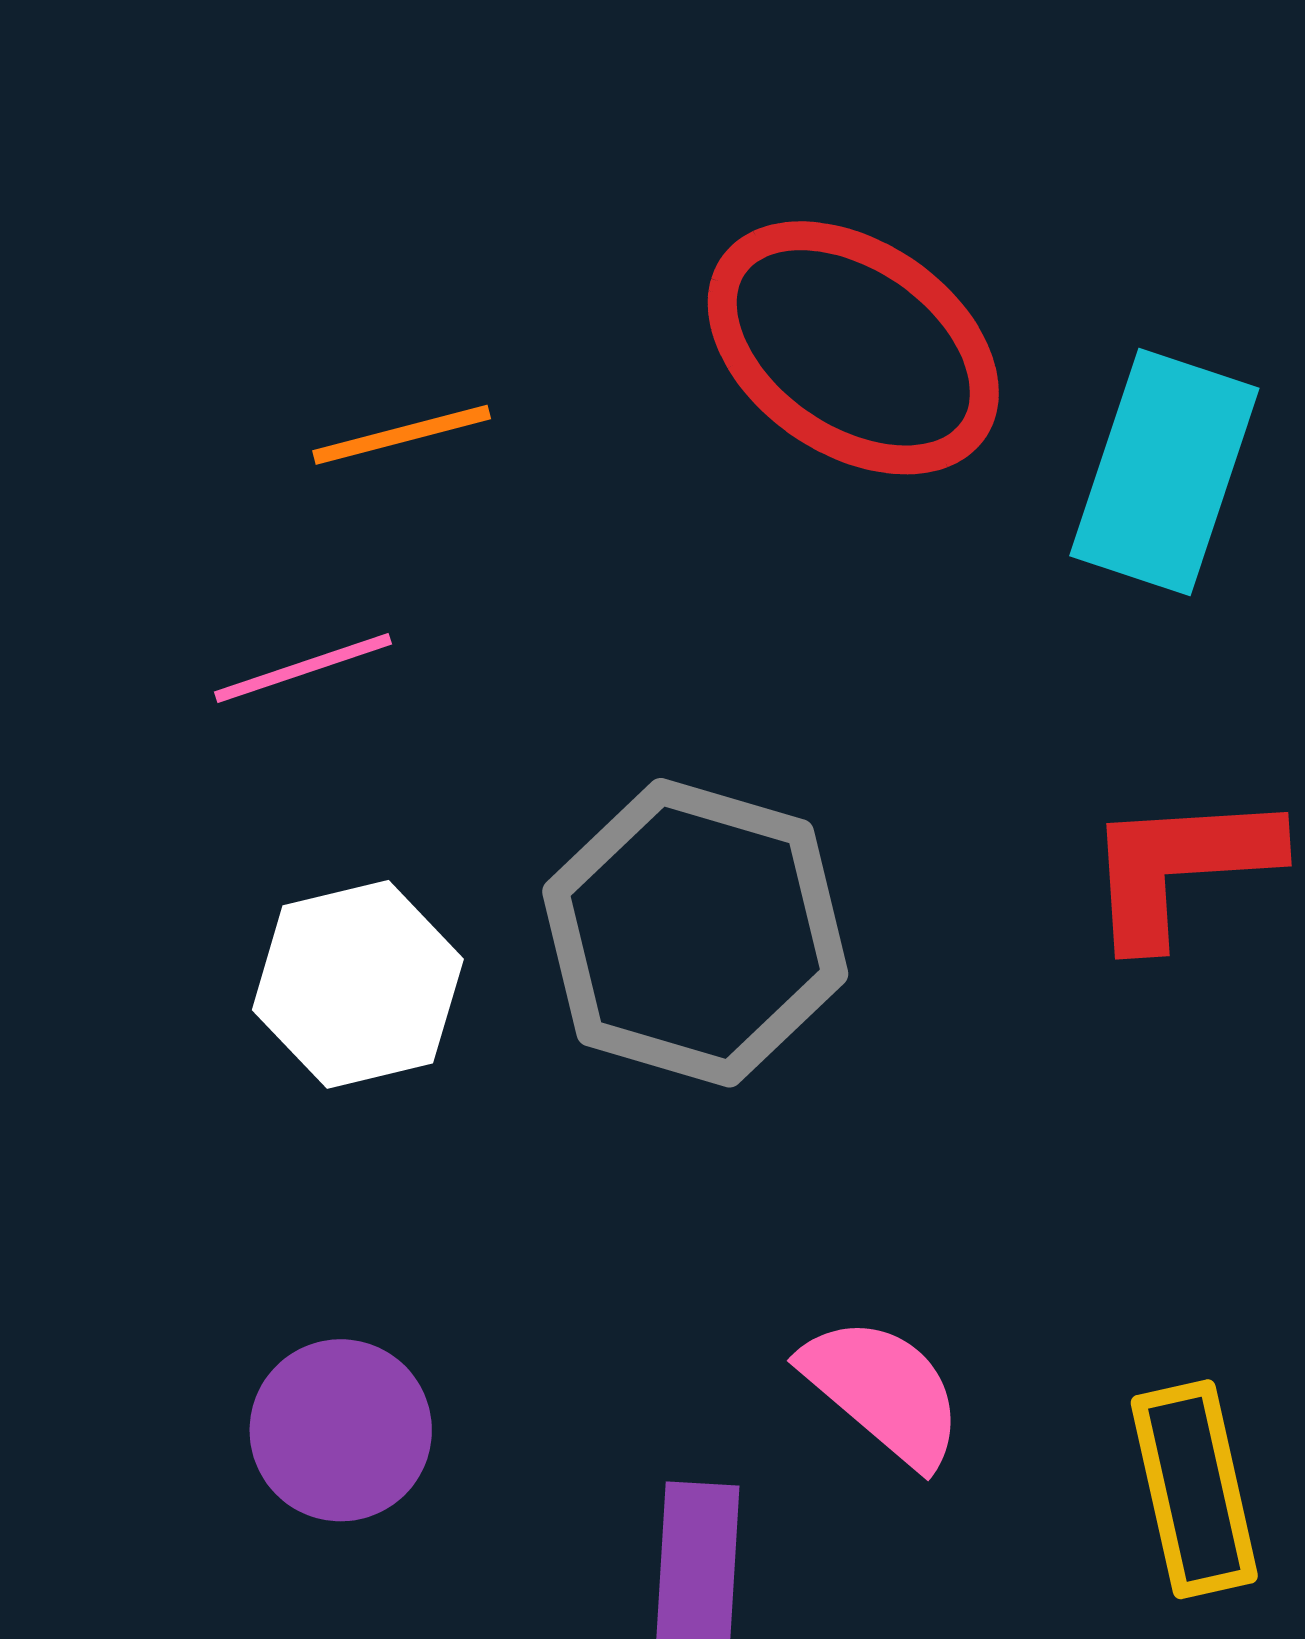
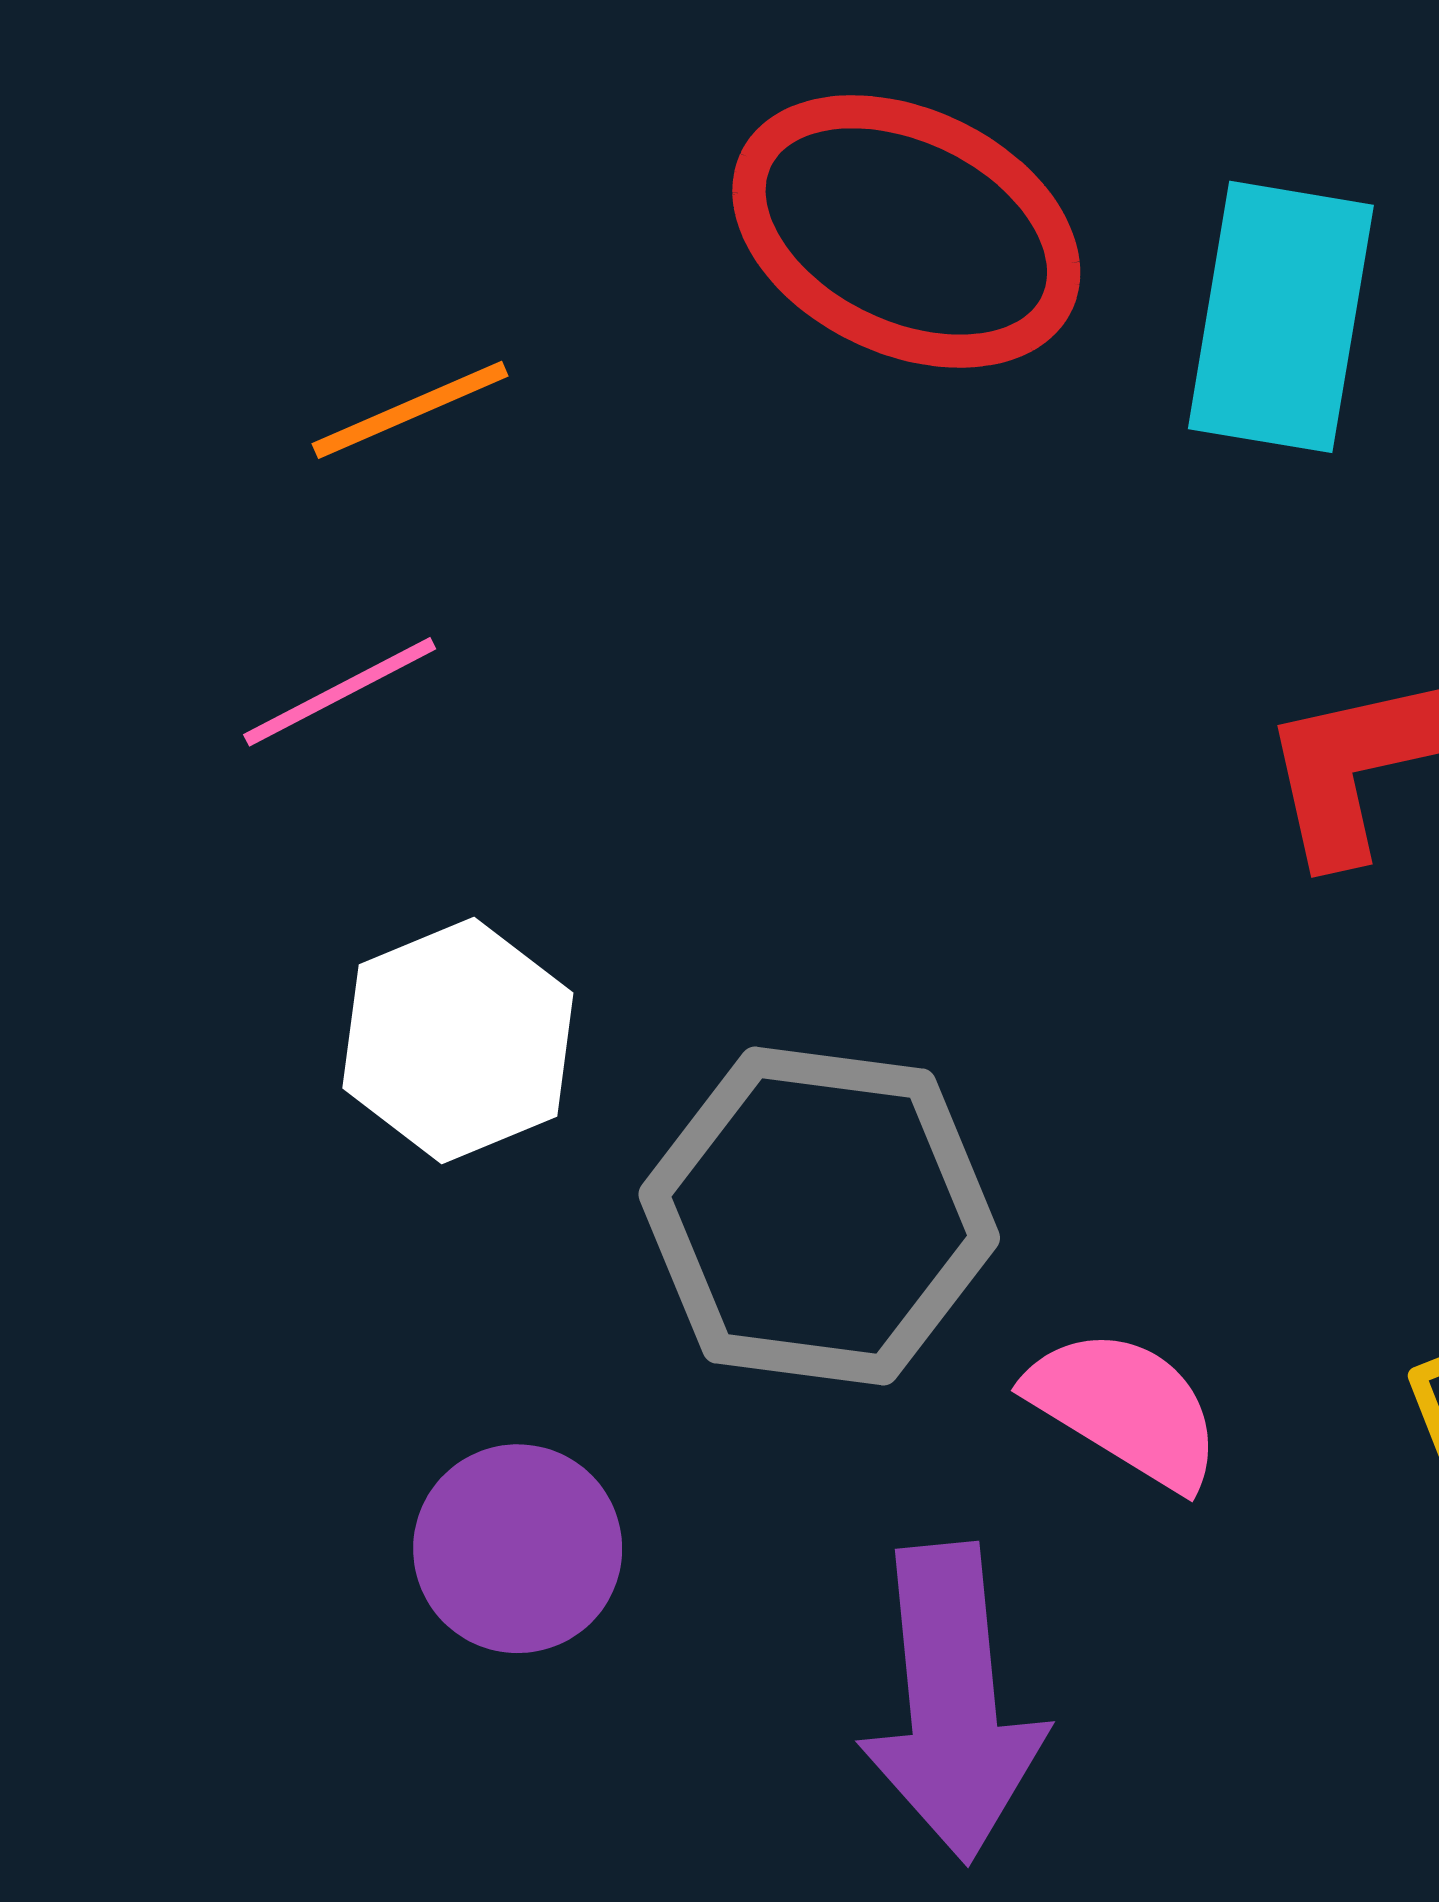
gray hexagon: (695, 933) -> (819, 1216), moved

